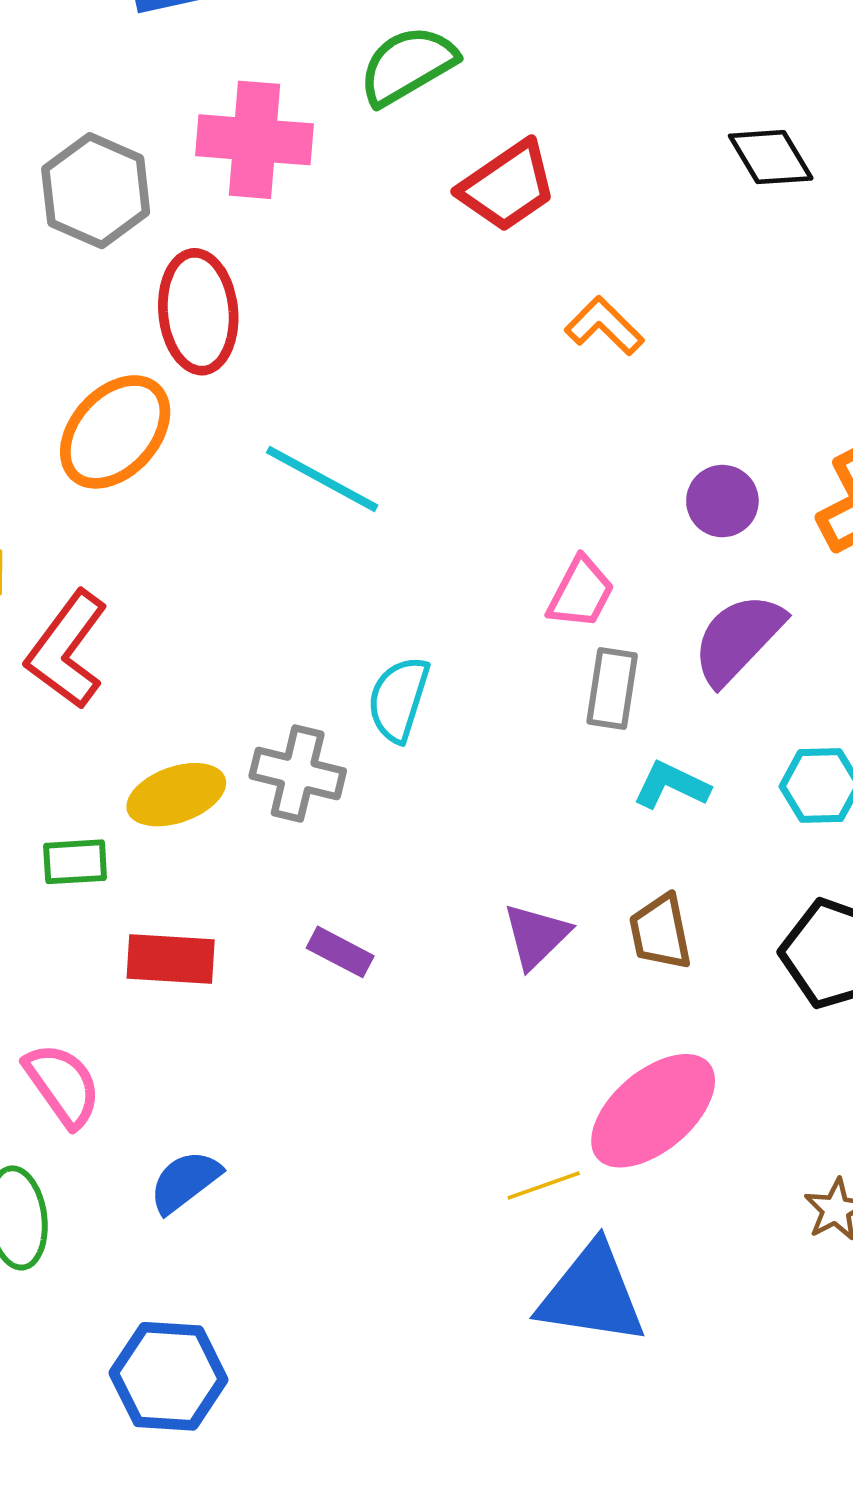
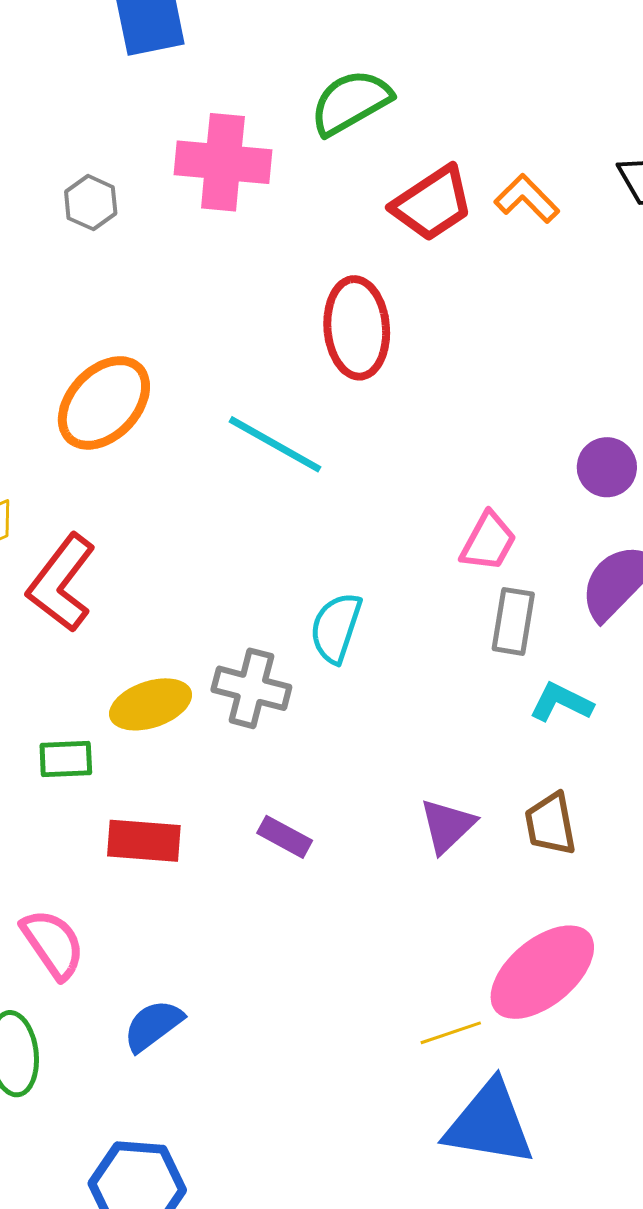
gray hexagon: (96, 191) -> (91, 203), size x0.6
red ellipse: (198, 312) -> (357, 328), moved
orange L-shape: (604, 326) -> (527, 199), moved

